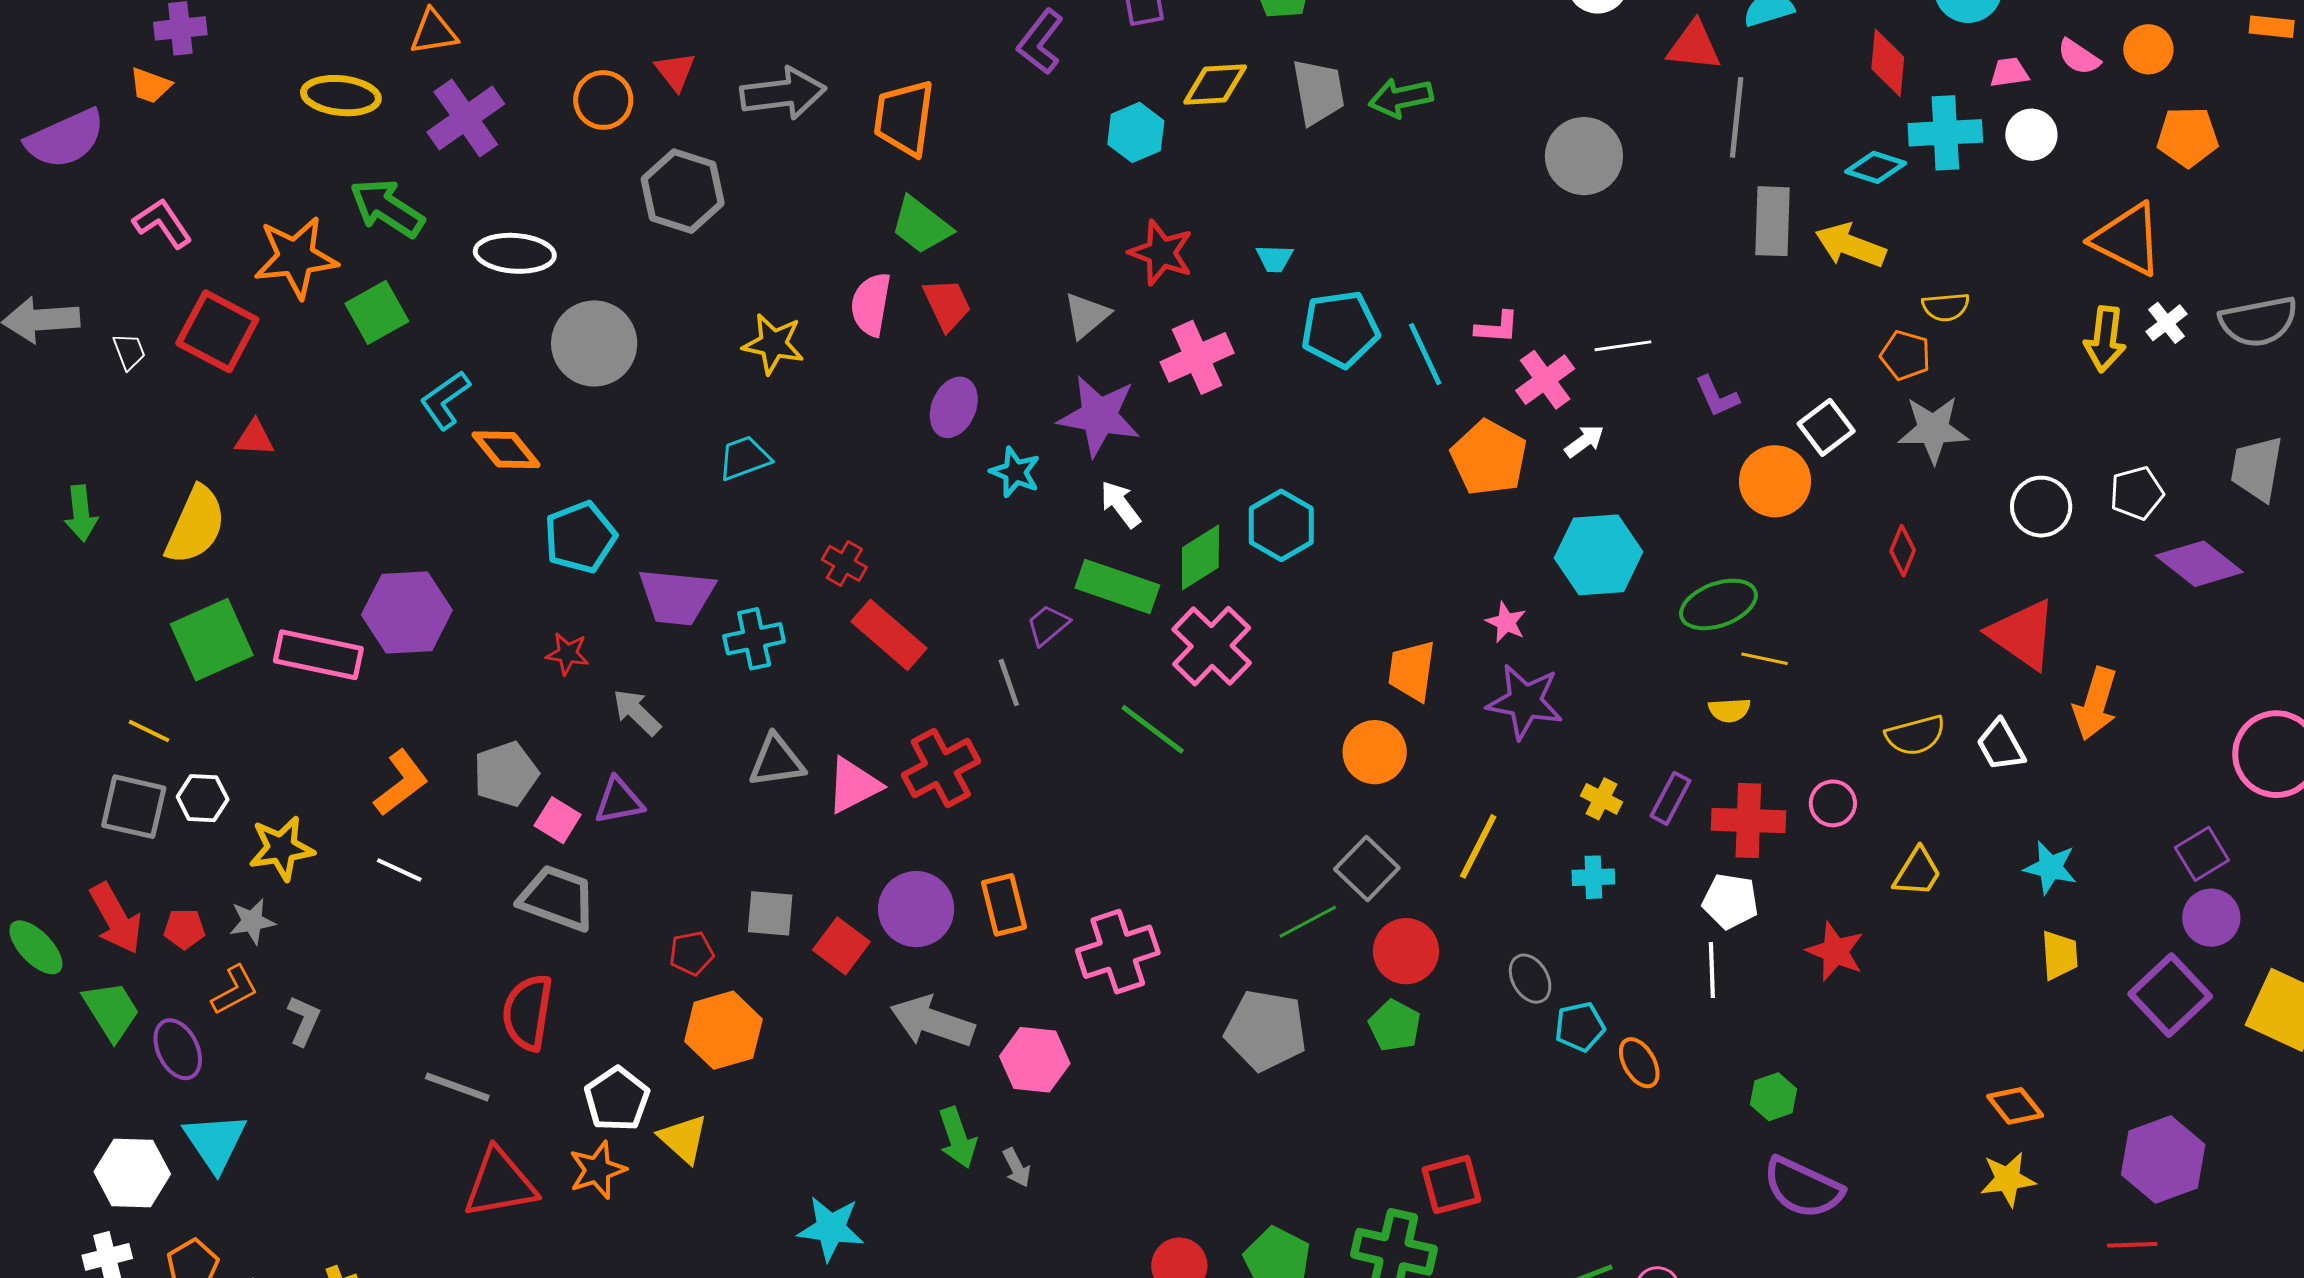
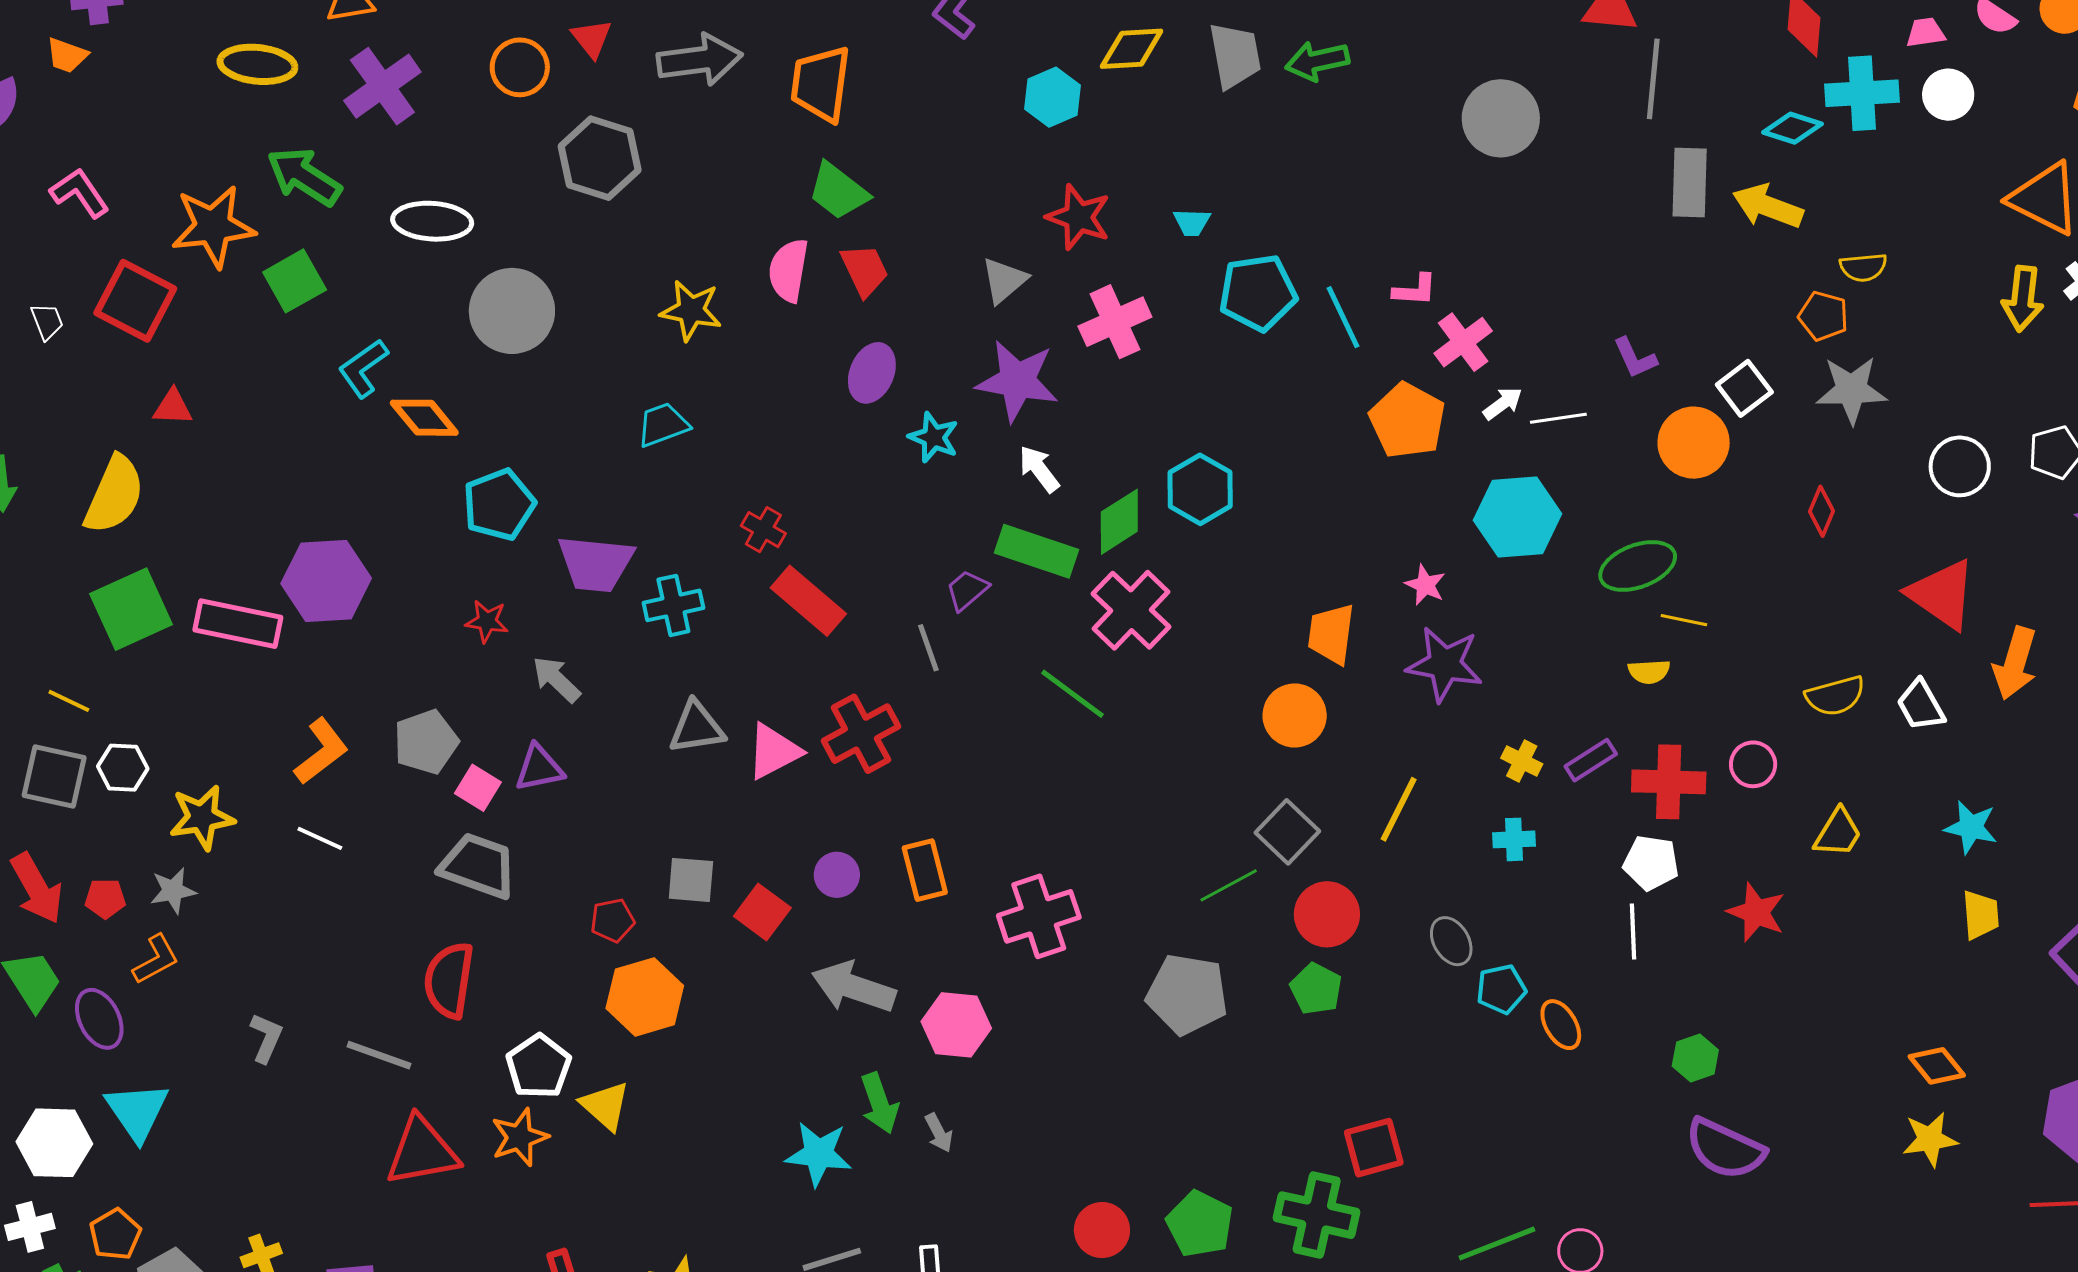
white line: (1623, 346) -> (1558, 418), moved
purple rectangle: (1671, 798) -> (1591, 760), turned 30
purple circle: (916, 909) -> (837, 875), size x0.6
gray L-shape: (304, 1021) -> (266, 1038), moved
cyan star: (831, 1228) -> (819, 1154), moved

